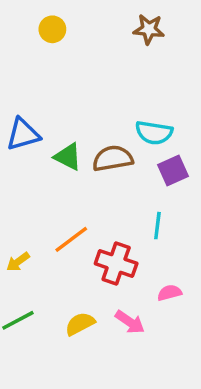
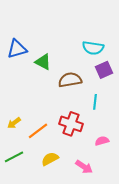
brown semicircle: (113, 158) -> (70, 80), moved
orange line: (71, 239) -> (38, 131), moved
pink arrow: (130, 322) -> (84, 167), moved

